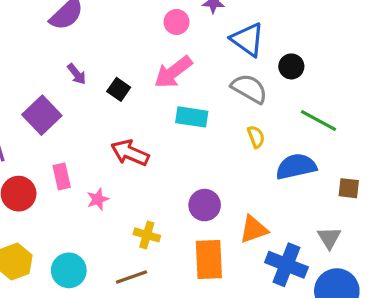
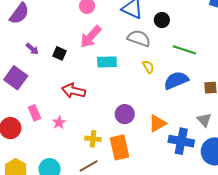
orange rectangle: (209, 259) -> (119, 147), moved

